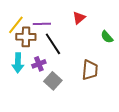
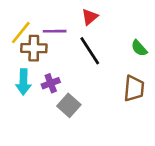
red triangle: (79, 18) -> (90, 17), moved
black line: (53, 44) -> (90, 51), moved
brown trapezoid: (90, 70) -> (134, 88), moved

